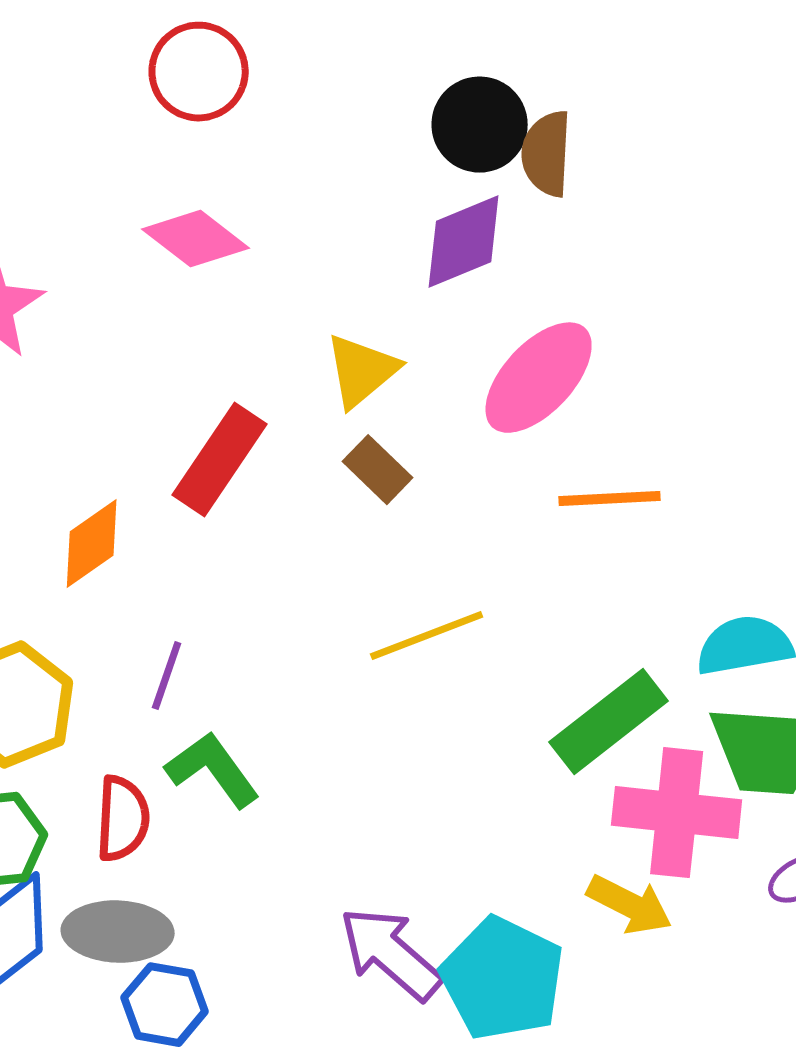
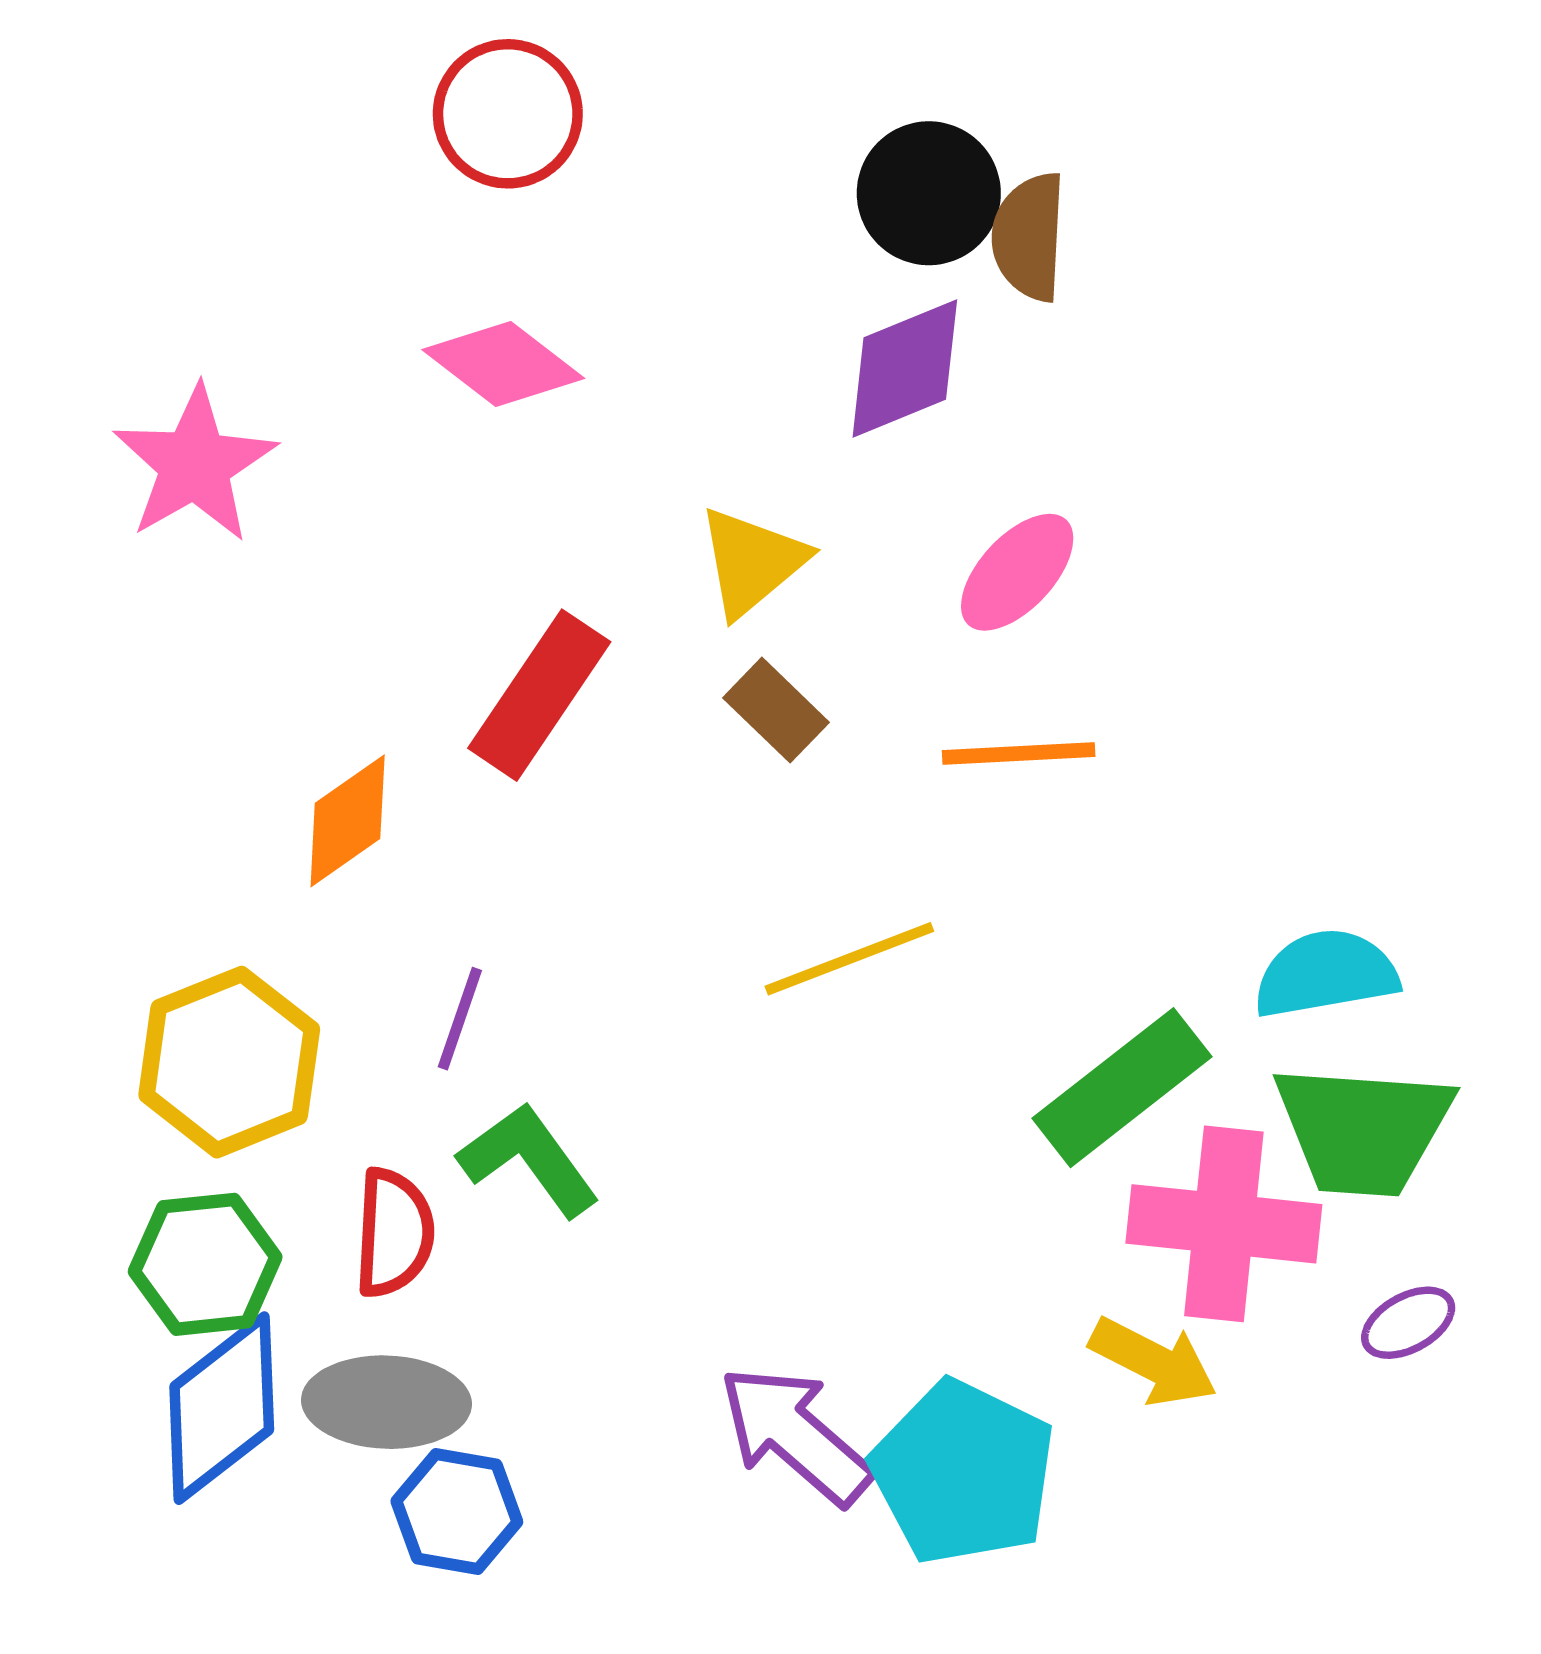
pink ellipse: (539, 378) -> (1017, 572), size x0.7
orange line: (610, 499) -> (1019, 753), moved

